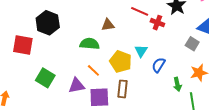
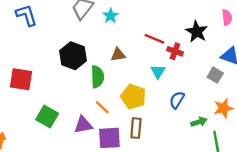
black hexagon: (48, 23) -> (73, 56), moved
green semicircle: (90, 44) -> (97, 77), turned 84
cyan triangle: (141, 51) -> (158, 71), moved
green arrow: (177, 84) -> (199, 122), turned -96

